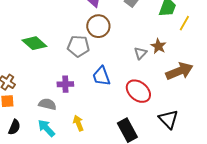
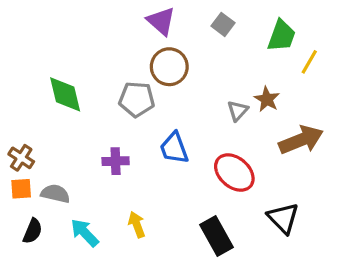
green diamond: (34, 43) -> (65, 94), turned 35
gray semicircle: (47, 104) -> (55, 194), moved

